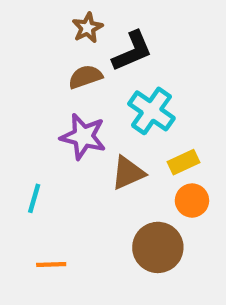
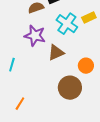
yellow rectangle: (183, 162) -> (89, 18), moved
orange line: (51, 265) -> (20, 104), moved, turned -56

